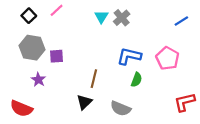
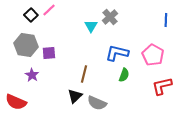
black square: (29, 16) -> (31, 15), moved
cyan triangle: (101, 17) -> (91, 26), moved
blue line: (181, 21) -> (166, 20), turned -56
red L-shape: (185, 102) -> (162, 86), moved
gray semicircle: (121, 108) -> (97, 103), moved

